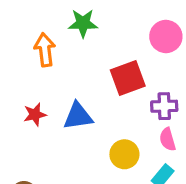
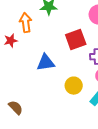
red star: (35, 114) -> (11, 41), moved

